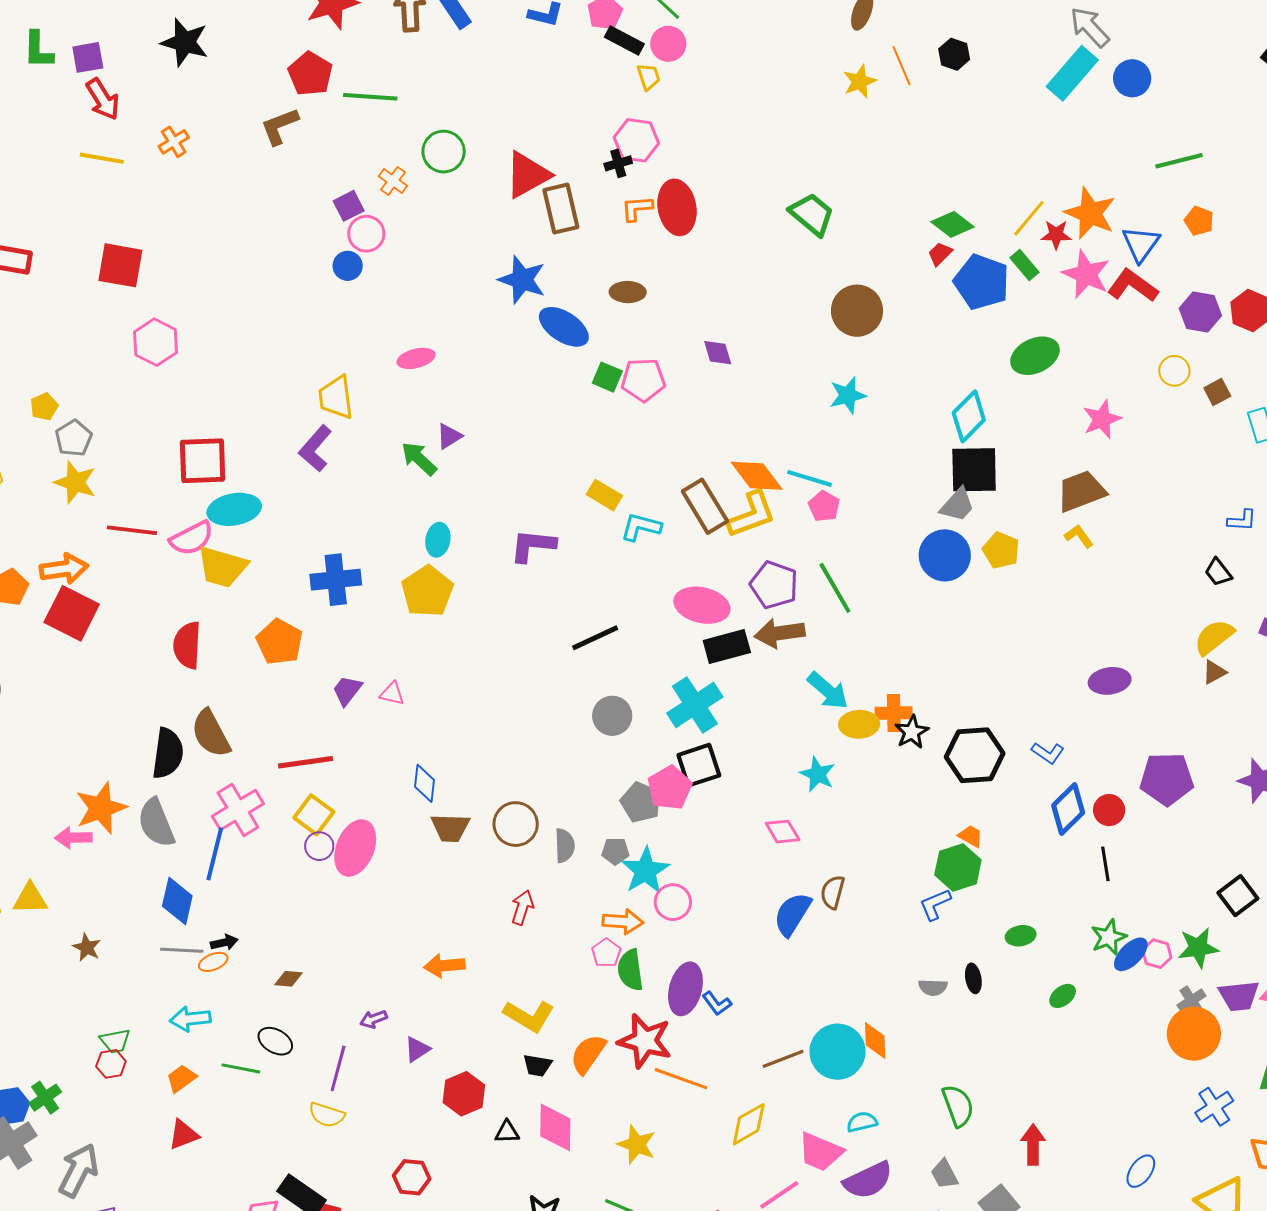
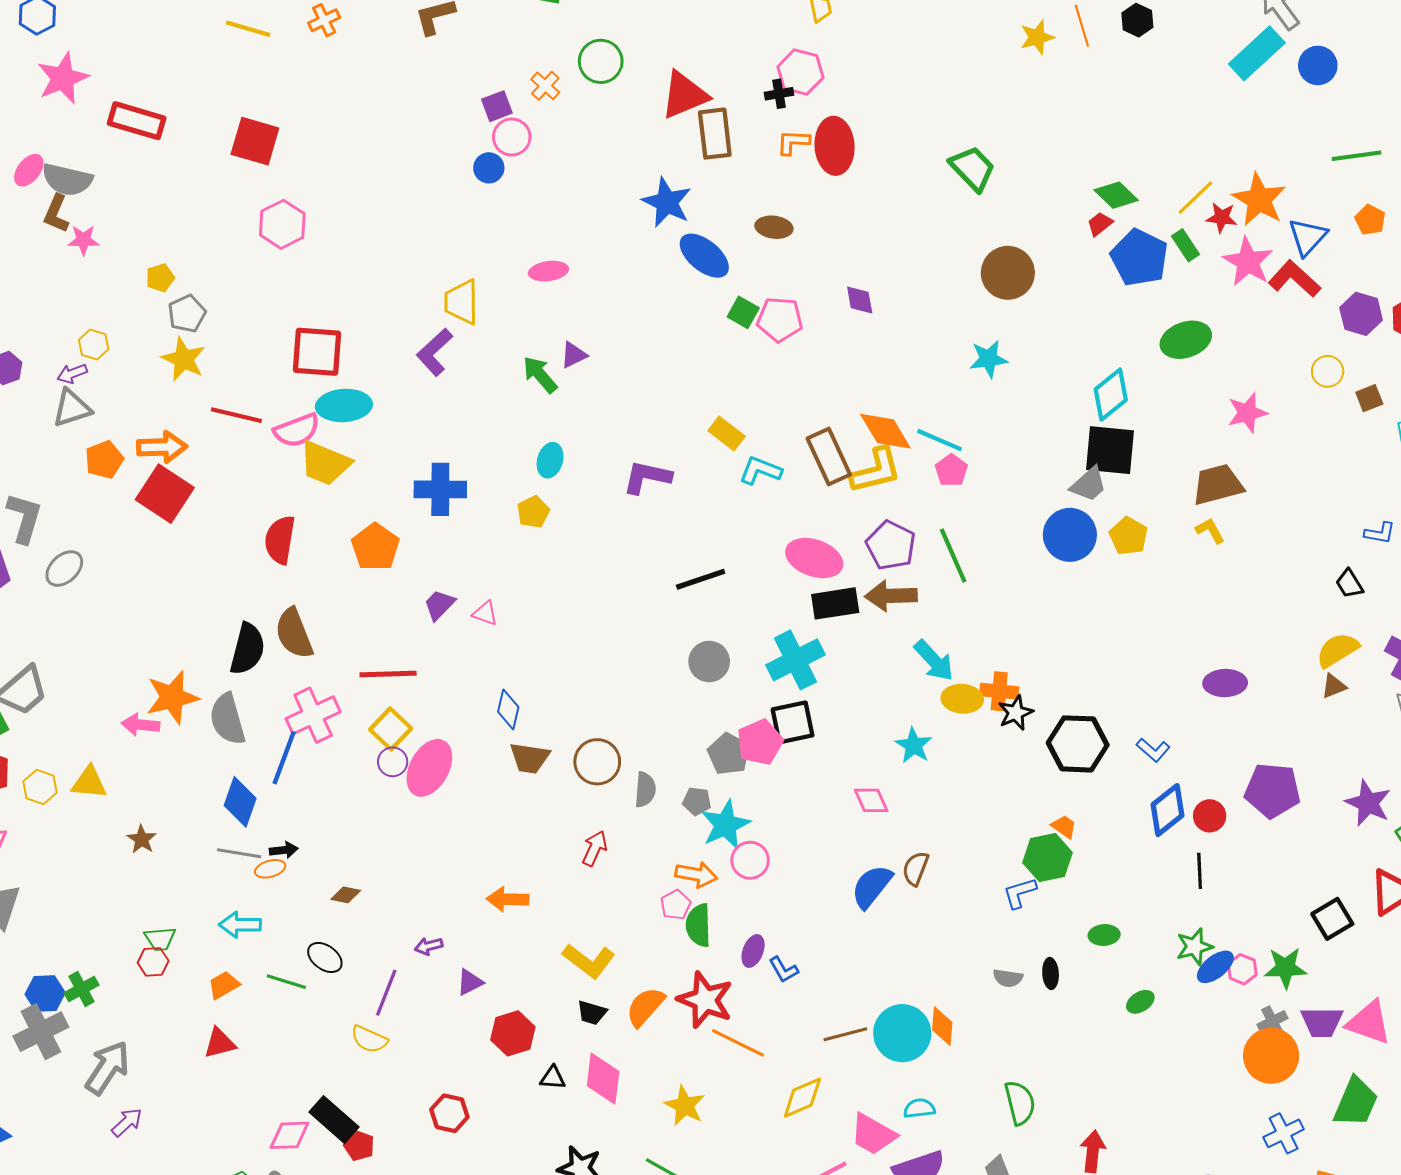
yellow pentagon: (427, 591) -> (533, 512), size x0.6
purple ellipse: (685, 989) -> (753, 951), size x0.6

